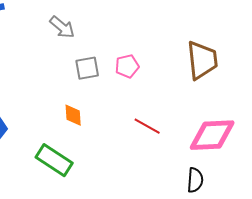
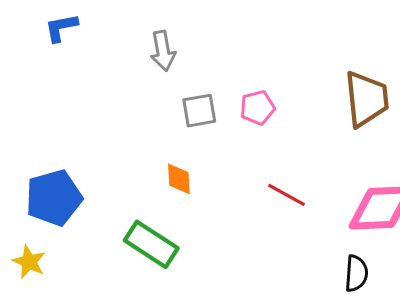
gray arrow: (62, 27) -> (163, 51), turned 40

